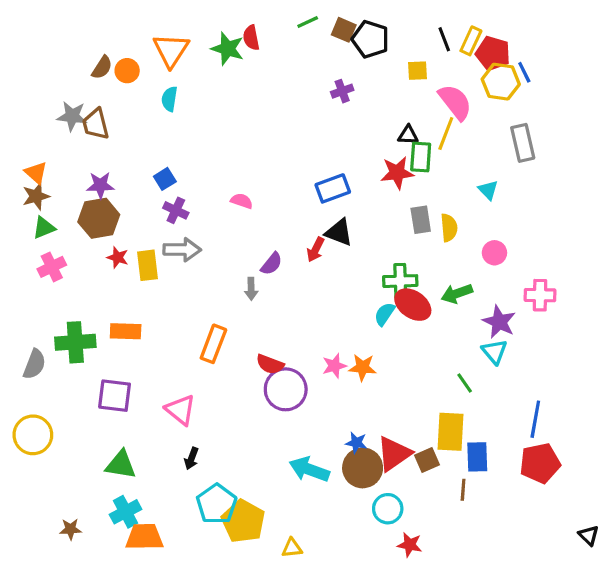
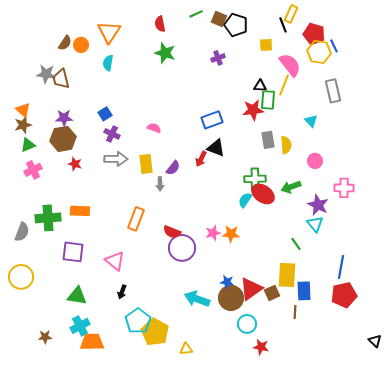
yellow rectangle: (471, 41) -> (291, 14), moved
green star: (228, 49) -> (165, 53), moved
yellow rectangle: (148, 265) -> (146, 164), moved

